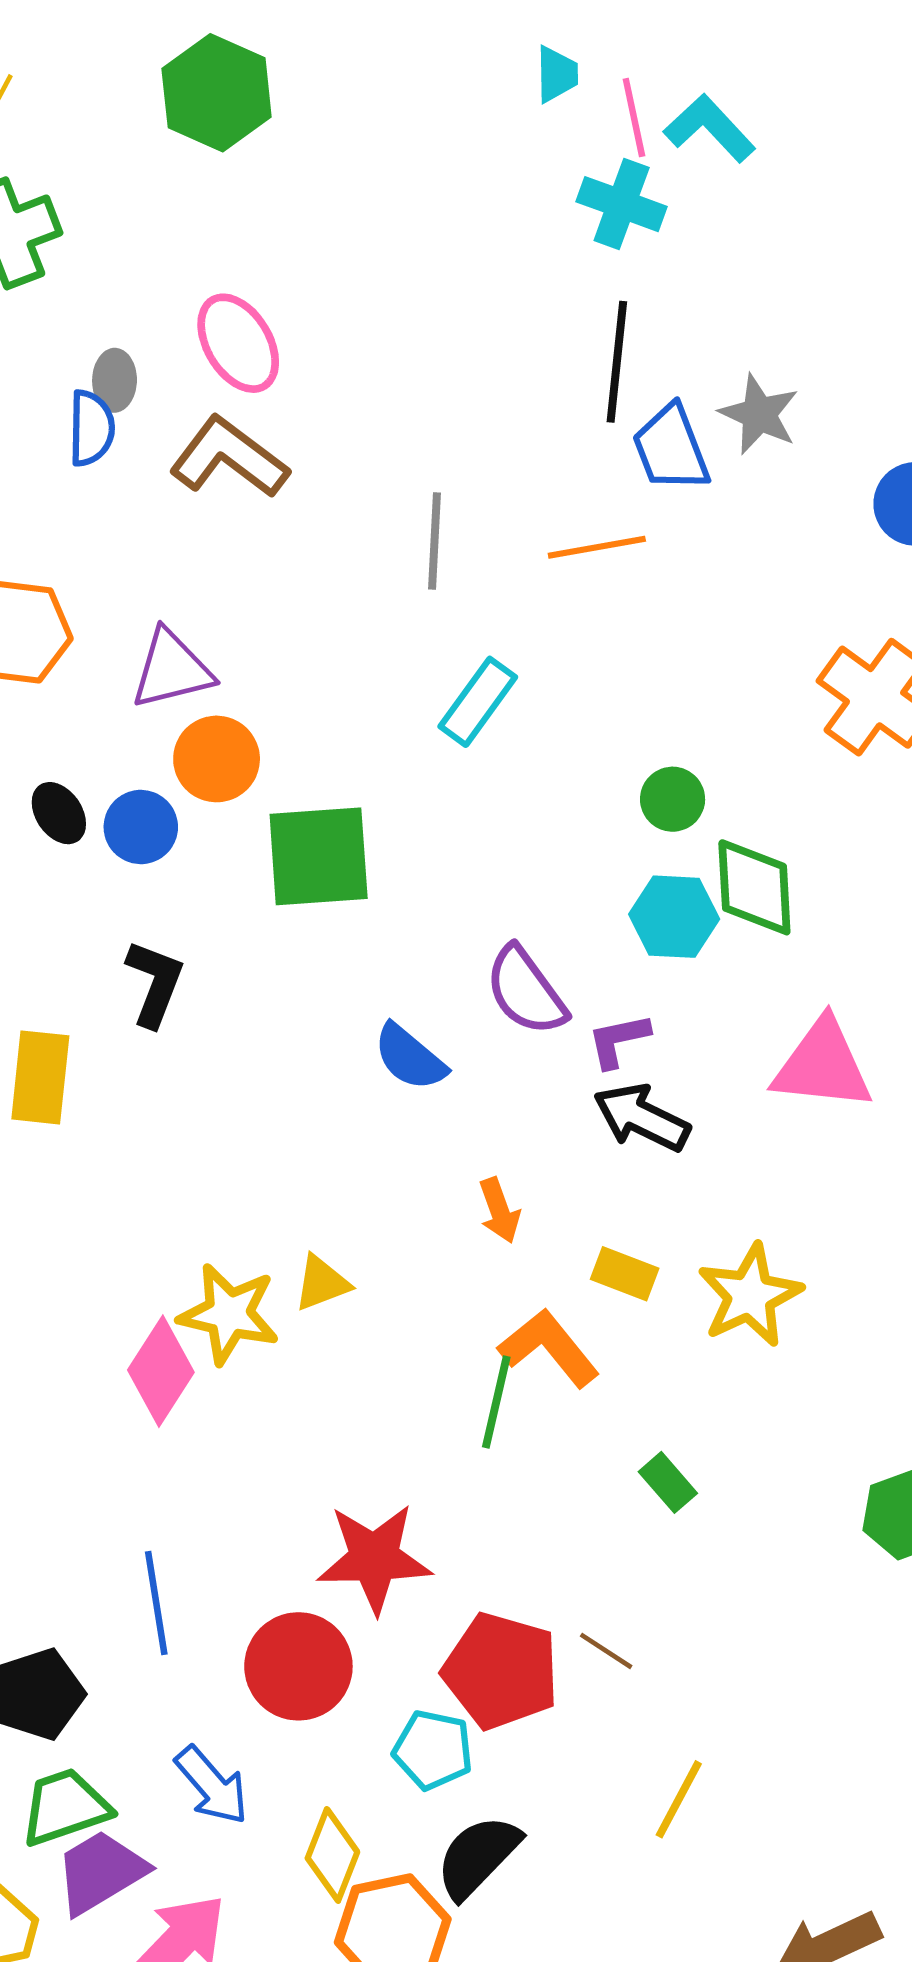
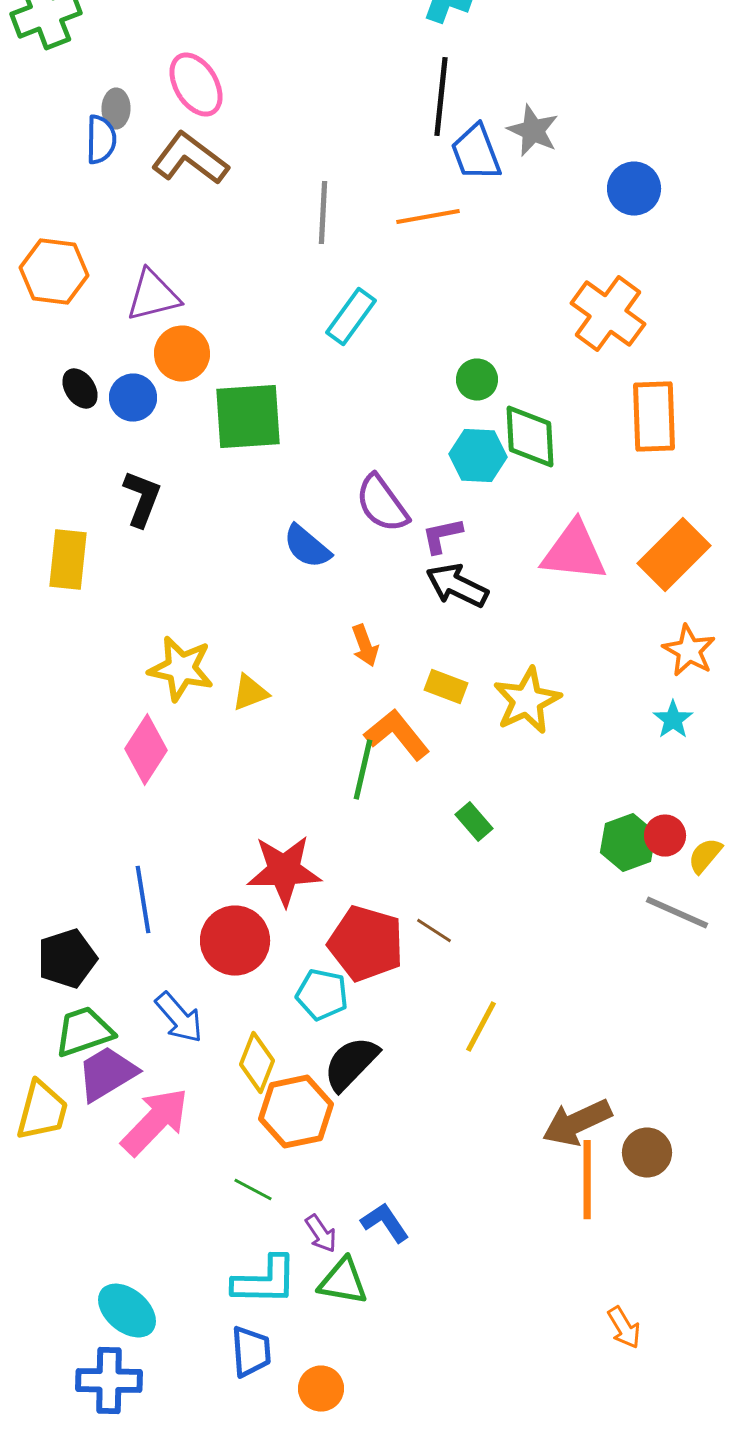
yellow star: (229, 1314) -> (181, 669), moved

